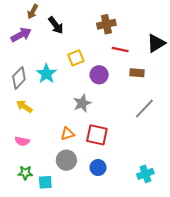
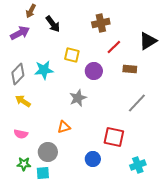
red line: (120, 49) -> (114, 47), turned -56
yellow square: (76, 58) -> (72, 55), turned 35
cyan star: (46, 74) -> (44, 70), turned 30
red square: (97, 135) -> (114, 137), moved
gray circle: (66, 160) -> (48, 152), moved

